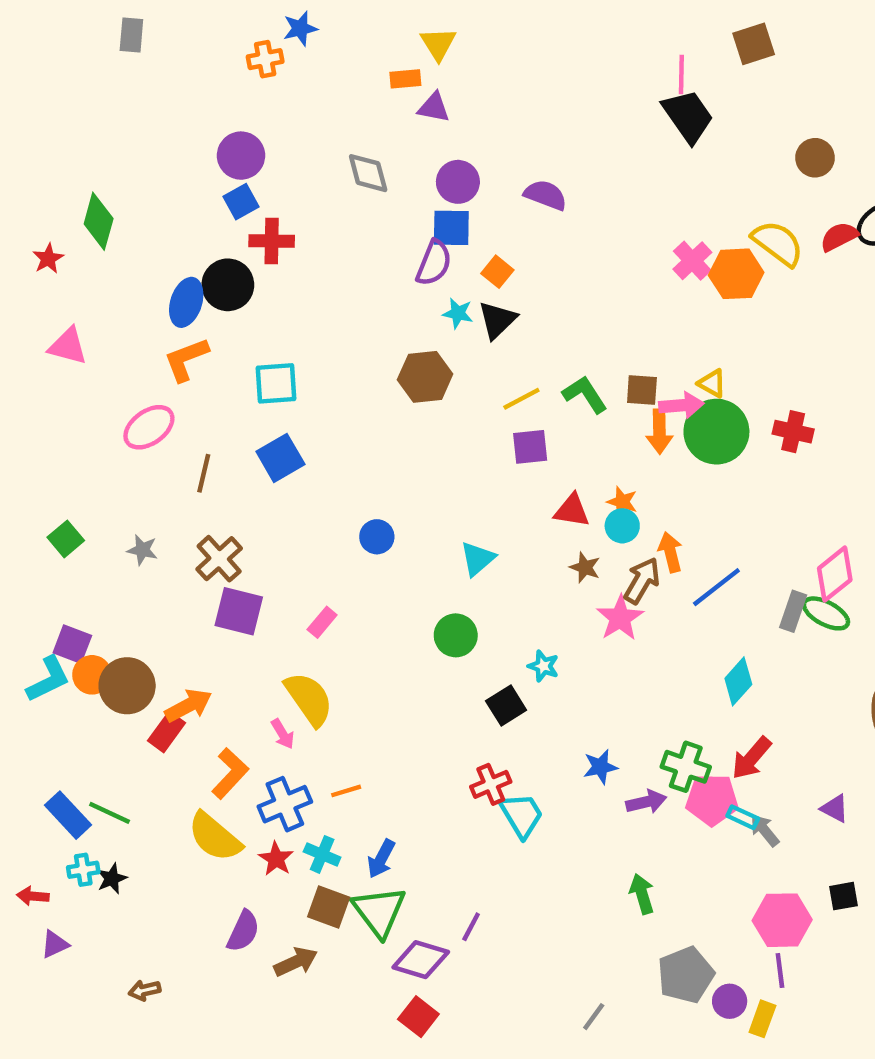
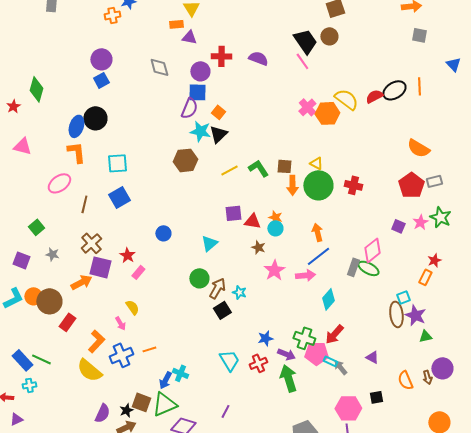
pink line: (681, 74) -> (302, 61), moved, turned -36
brown circle: (815, 158) -> (329, 36), moved
purple semicircle: (546, 195) -> (258, 58), moved
red cross: (272, 241) -> (221, 56), moved
cyan star: (458, 313) -> (200, 131), size x1.5
orange L-shape: (186, 359) -> (76, 152), turned 105
pink arrow: (681, 405) -> (305, 275), moved
purple square: (530, 447) -> (233, 213), moved
green square: (66, 539) -> (36, 227), moved
gray star: (142, 550) -> (52, 254), moved
orange arrow: (670, 552) -> (317, 232), moved
brown arrow: (642, 581) -> (217, 288), moved
purple square: (72, 644) -> (21, 260), moved
yellow semicircle: (309, 699) -> (132, 307), size x0.6
orange arrow: (188, 705) -> (81, 282), moved
red cross: (491, 784) -> (258, 363), moved
purple arrow: (646, 802) -> (286, 354), turned 36
cyan cross: (322, 854) -> (180, 373), moved
red star: (276, 859) -> (127, 255), moved
black star: (112, 879) -> (126, 410), moved
green arrow: (642, 894) -> (288, 378), moved, size x1.5
green triangle: (379, 911) -> (164, 404), turned 44
purple line: (471, 927) -> (225, 411), moved

